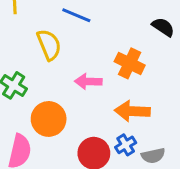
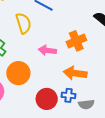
orange cross: (130, 63) -> (76, 41), turned 36
blue cross: (126, 145) -> (68, 95), turned 32

